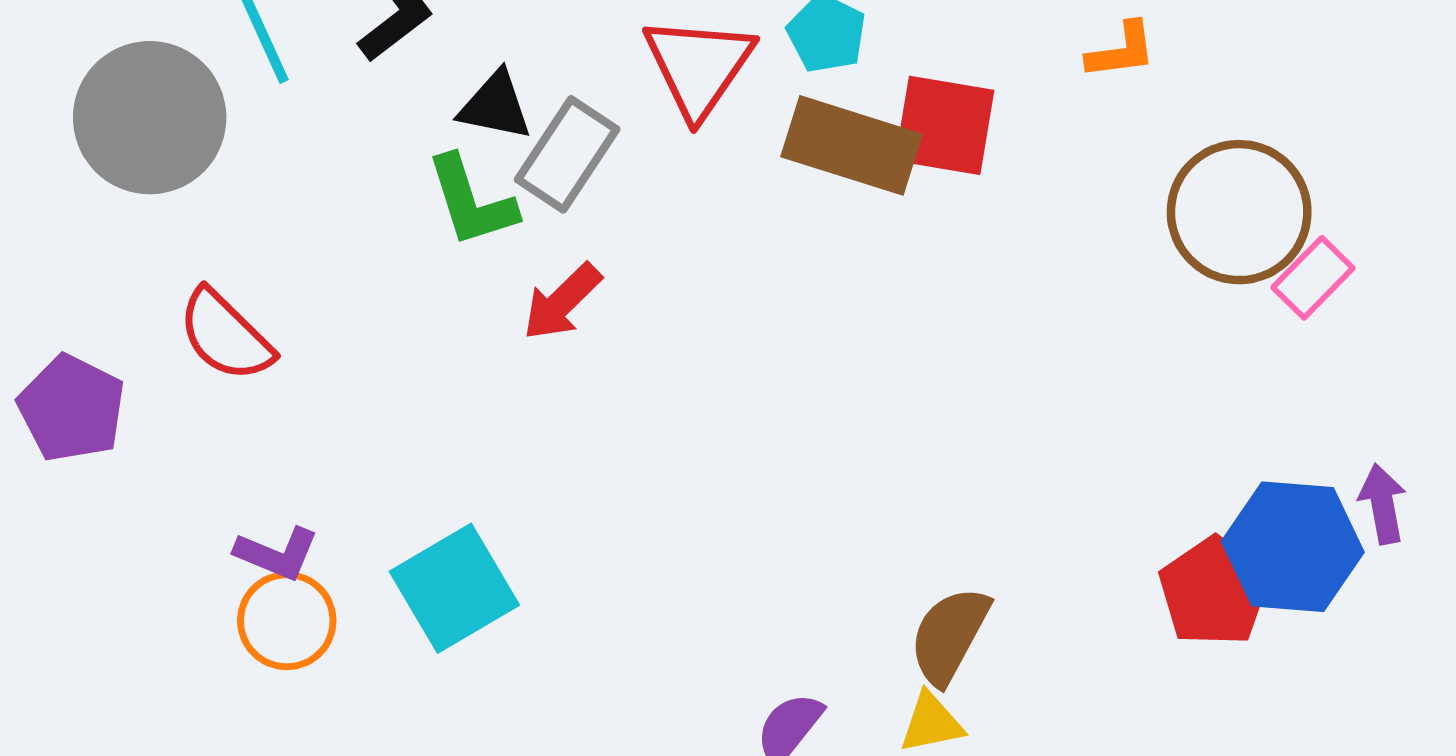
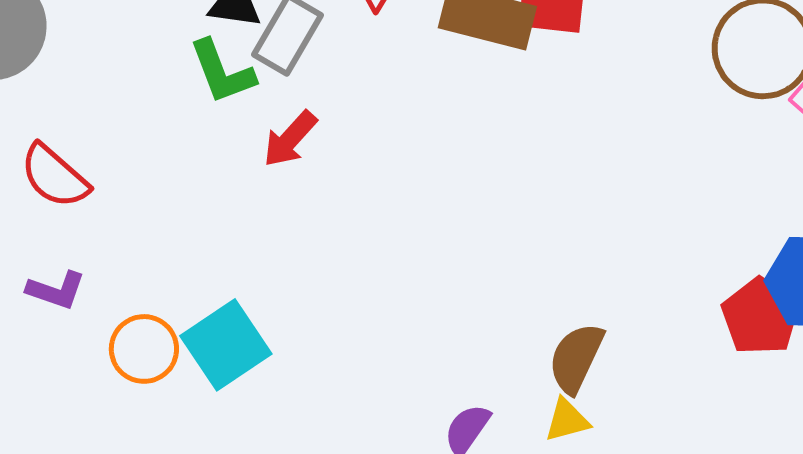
purple L-shape: (277, 554) -> (56, 290), moved
orange circle: (287, 621) -> (144, 349), moved

